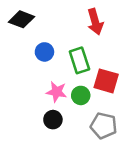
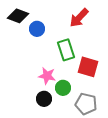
red arrow: (95, 22) -> (79, 18), turned 60
blue circle: (44, 52) -> (37, 29), moved
green circle: (81, 95) -> (63, 88), moved

